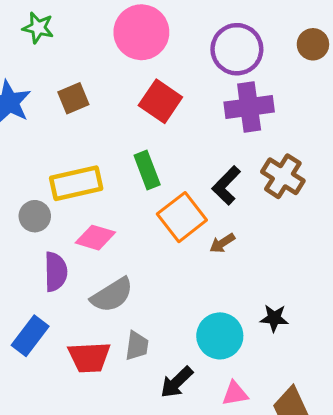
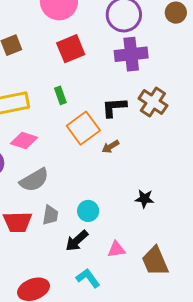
red square: (160, 101) -> (71, 49), turned 32
green rectangle: (147, 170) -> (60, 95), size x0.7
black L-shape: (226, 185) -> (114, 107), turned 40
cyan circle: (220, 336) -> (88, 211), moved, size x0.7

